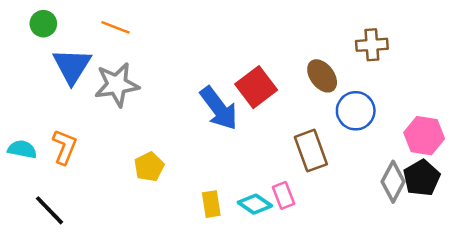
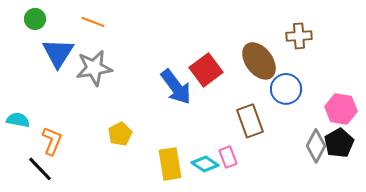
brown ellipse: (322, 76) -> (259, 61), size x1.4
orange L-shape: (64, 147) -> (52, 141), moved
yellow rectangle: (211, 204) -> (170, 164), size x1.5

